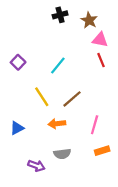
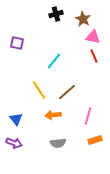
purple square: (18, 62) -> (17, 43), moved, turned -32
blue triangle: (17, 128) -> (16, 119), turned -40
purple arrow: (36, 166) -> (14, 143), moved

